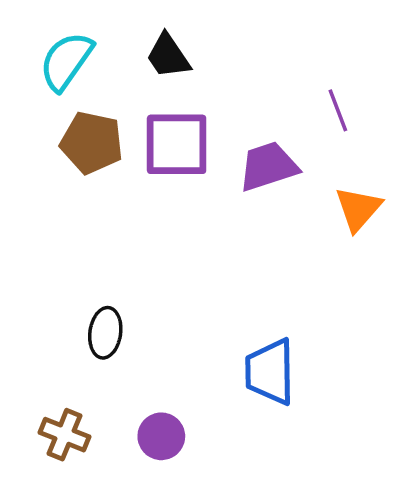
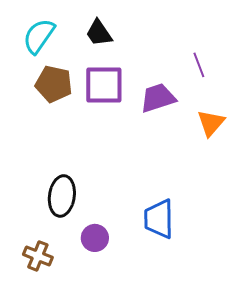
black ellipse: (105, 333) -> (62, 196), size x1.4
purple circle: (161, 436) -> (95, 238), moved

